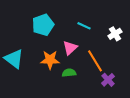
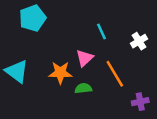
cyan pentagon: (43, 25) -> (33, 18), moved
cyan line: (84, 26) -> (101, 31), turned 40
purple cross: (108, 80) -> (140, 102), moved, turned 32

